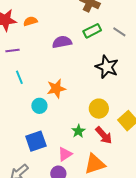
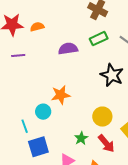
cyan line: (19, 77) -> (25, 126), moved

